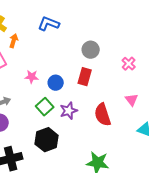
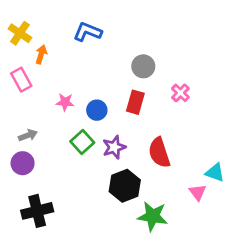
pink cross: (129, 64) -> (180, 93), moved
pink triangle: (132, 100) -> (198, 192), moved
black hexagon: (47, 140) -> (125, 186), moved

